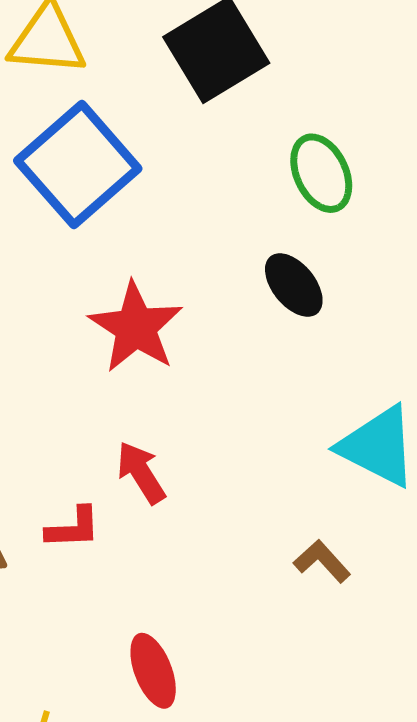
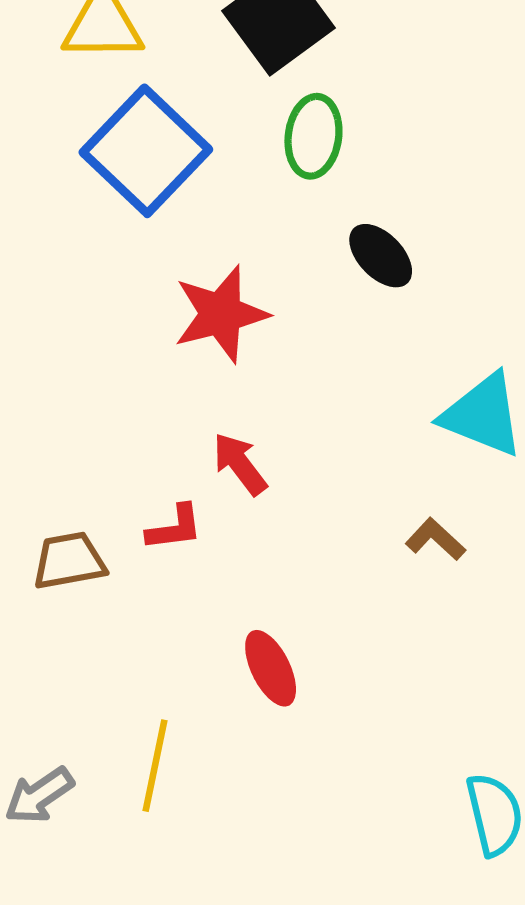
green ellipse: (321, 173) -> (313, 136), moved, turned 38
red star: (136, 327) -> (221, 314), turned 30

